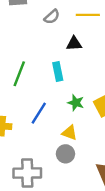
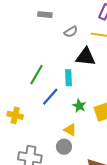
black triangle: (74, 44) -> (86, 57), size x1.5
blue line: (39, 113) -> (50, 97), moved

